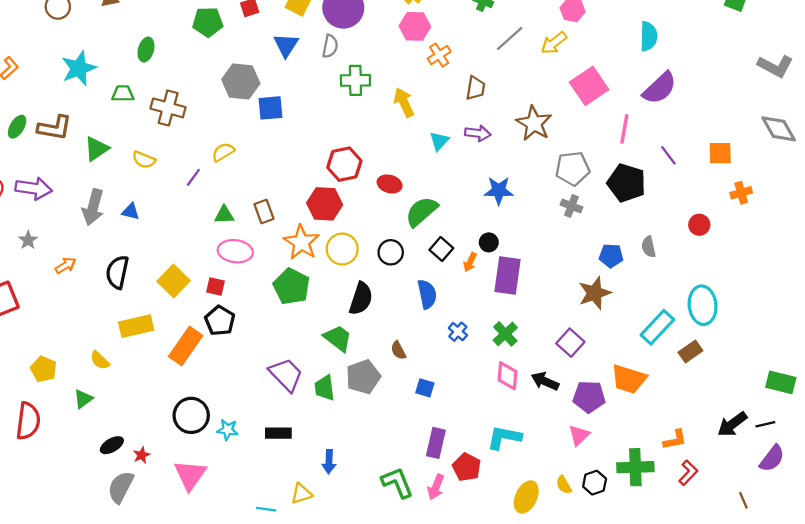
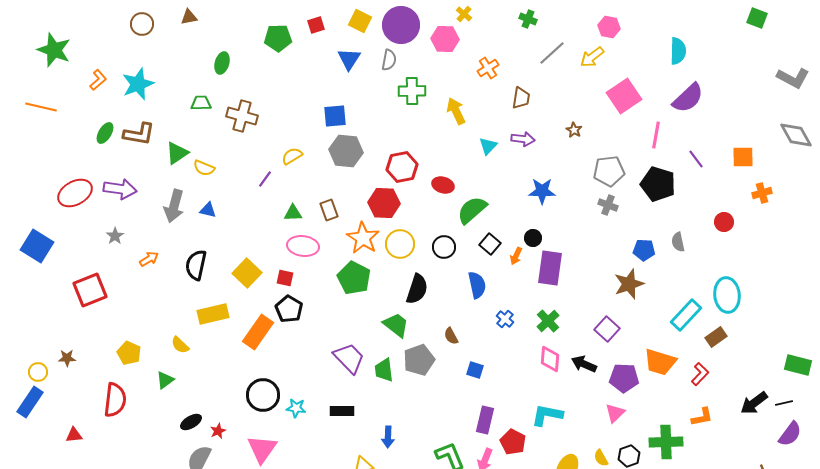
pink hexagon: (415, 26) -> (445, 39), moved
cyan star: (79, 68) -> (138, 84), moved
gray hexagon: (241, 81) -> (346, 151), moved
brown star: (534, 123) -> (574, 130), size x0.5
yellow semicircle: (144, 160) -> (204, 168), moved
red L-shape: (688, 473) -> (700, 374), moved

